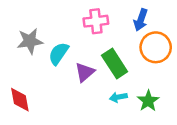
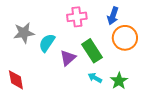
cyan arrow: (118, 97) -> (95, 78), turned 40

